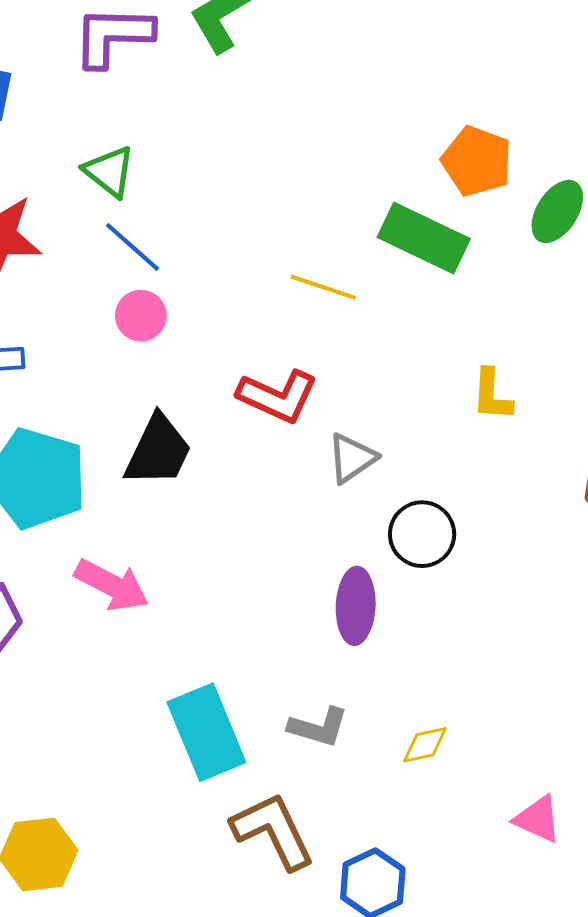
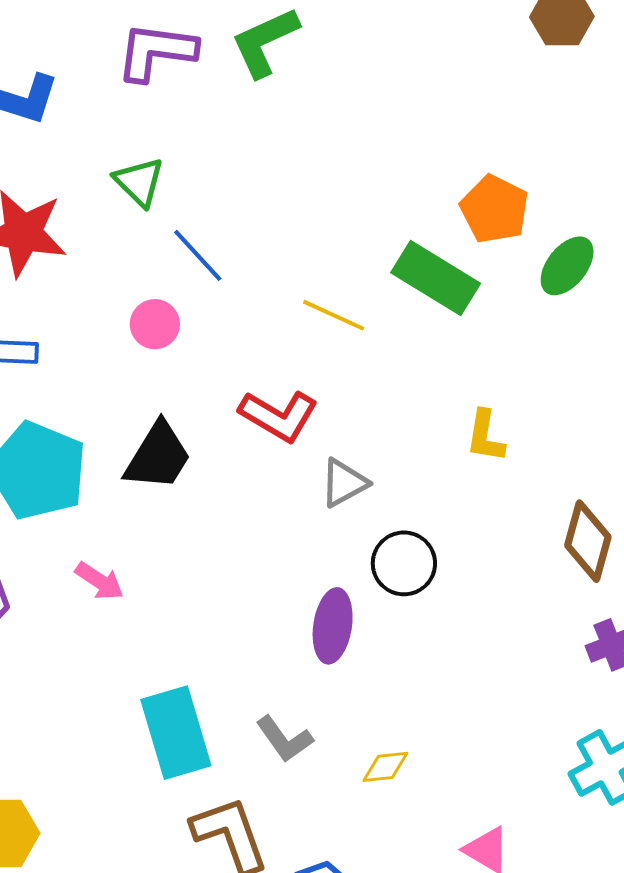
blue line: (133, 247) -> (198, 255), moved
pink arrow: (112, 585) -> (99, 581), size x0.7
gray L-shape: (318, 727) -> (284, 739), turned 32

